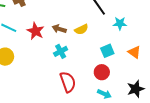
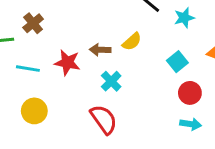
red circle: (102, 72) -> (190, 93), moved
red semicircle: (68, 82) -> (104, 119), moved

